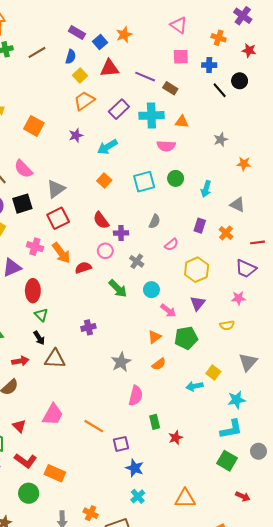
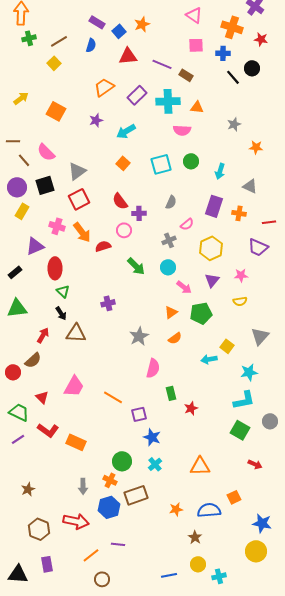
orange cross: (219, 38) -> (232, 27), size x1.5
yellow square: (80, 76) -> (54, 63), moved
purple rectangle: (200, 226) -> (214, 206), size x1.5
orange cross: (226, 233) -> (239, 213), turned -32
gray cross: (137, 261) -> (169, 240), moved, turned 32
pink star: (239, 298) -> (241, 275), moved
red arrow: (20, 361) -> (43, 335), turned -49
green circle: (29, 493) -> (122, 461), moved

